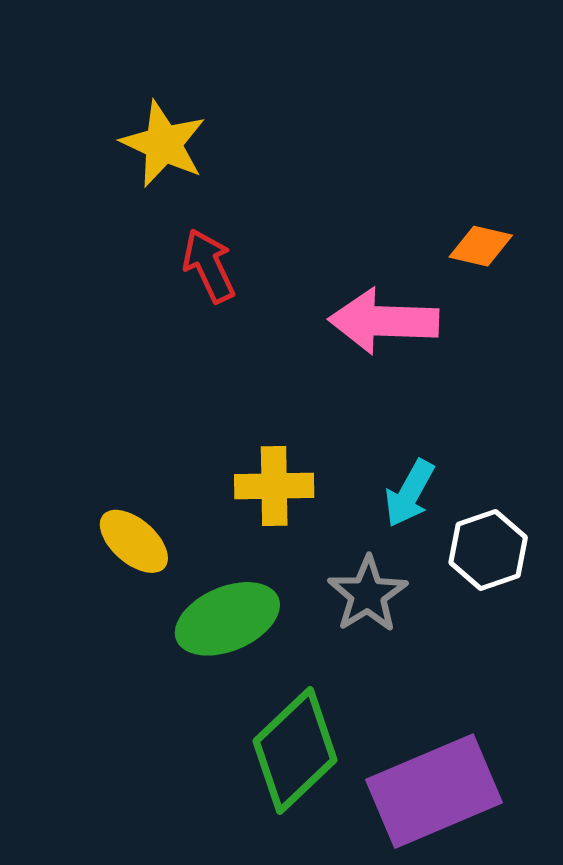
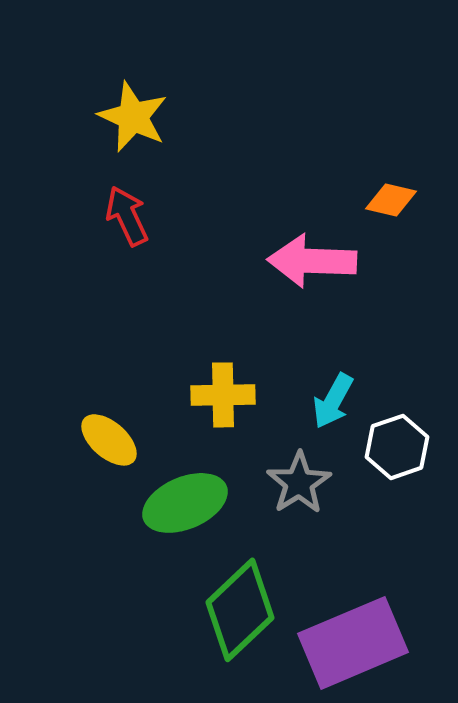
red arrow: (209, 266) -> (127, 216), moved

